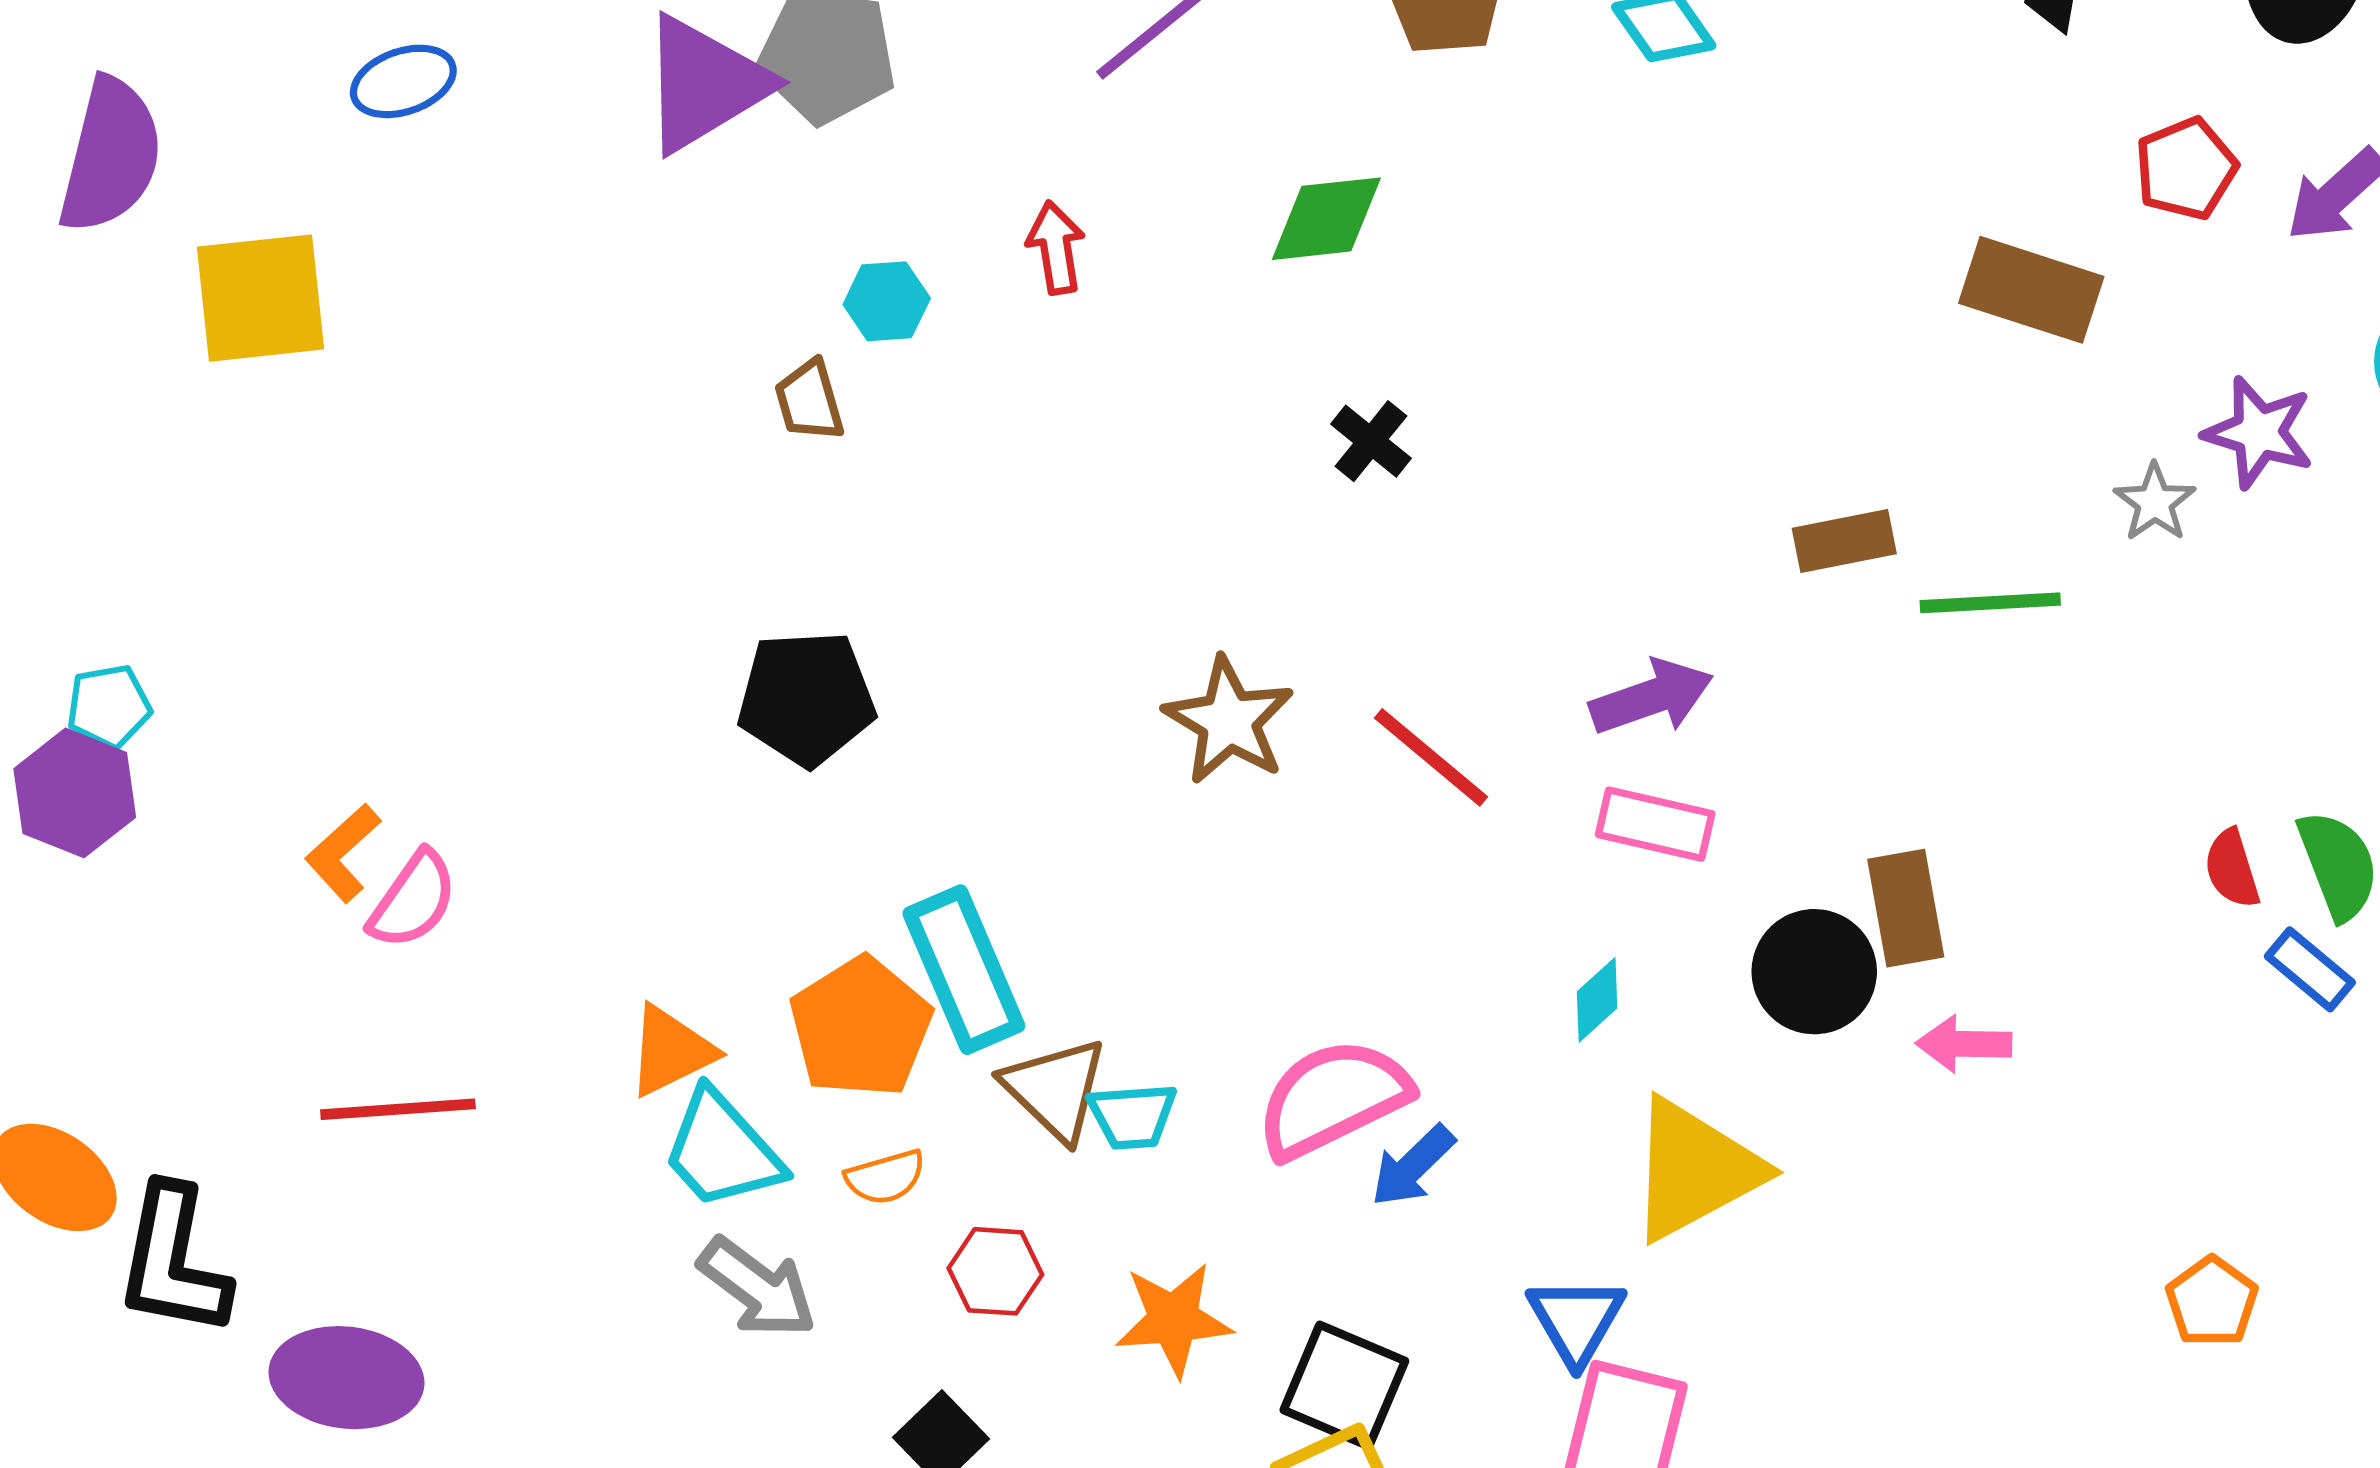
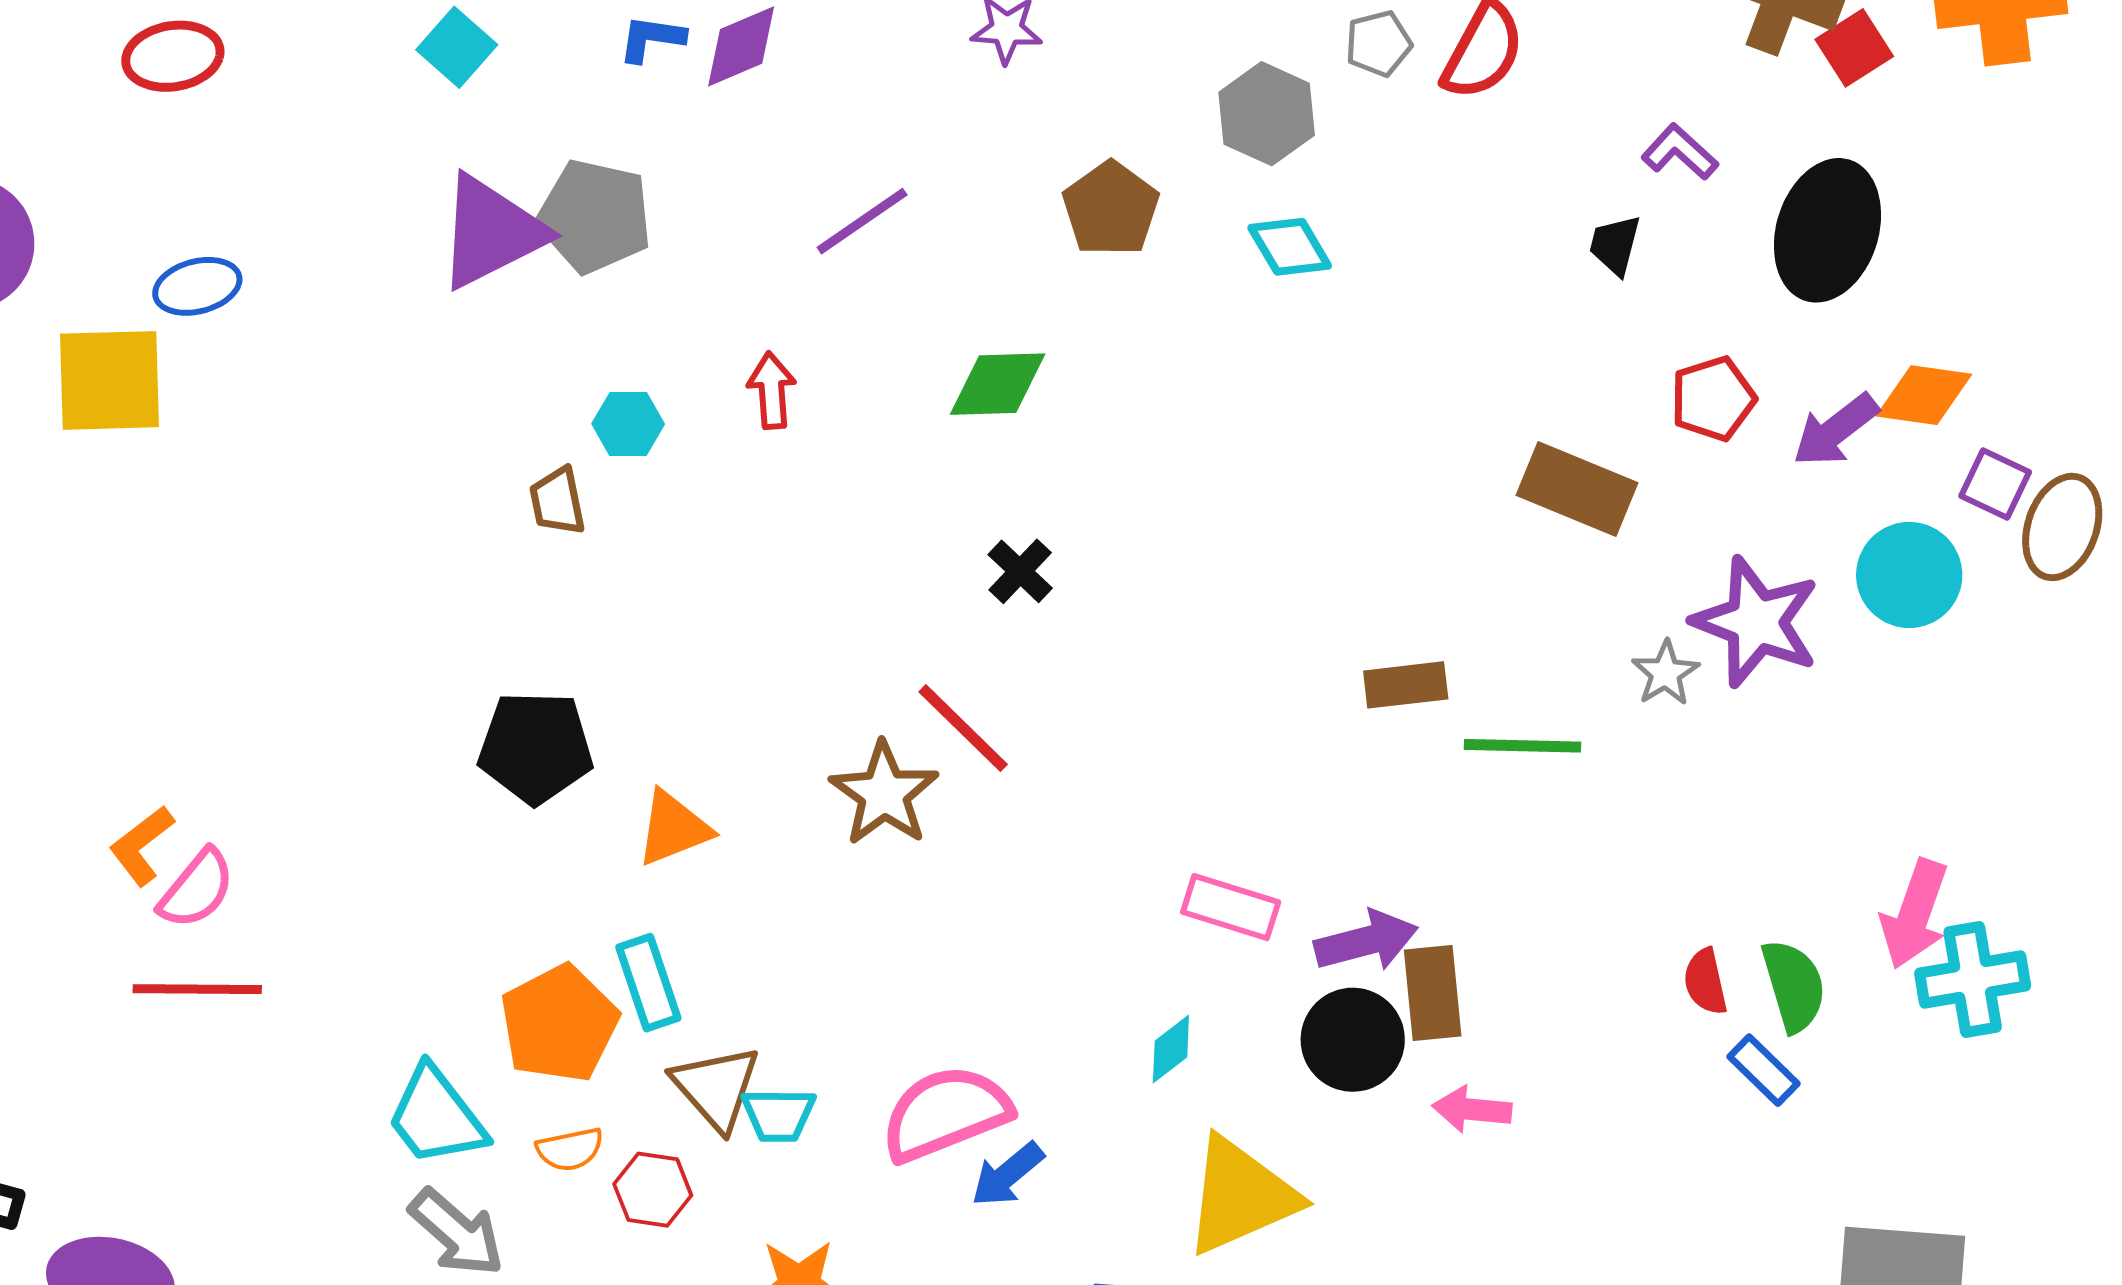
blue ellipse: (403, 81) -> (197, 286), moved
purple star: (2259, 432) -> (1756, 622), size x1.4
purple arrow: (1651, 697) -> (1366, 941), moved
red line: (1431, 757) -> (963, 728), moved
cyan rectangle: (964, 970) -> (648, 983), size x0.7
orange triangle: (671, 1051) -> (673, 828), moved
red line: (398, 1109) -> (197, 989), moved
red hexagon: (995, 1271) -> (653, 1190), moved

